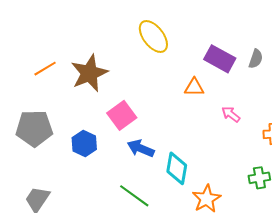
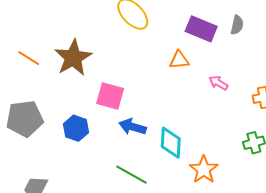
orange line: (45, 69) -> (29, 58), turned 70
pink square: (122, 115) -> (110, 96), turned -32

